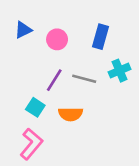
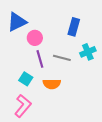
blue triangle: (23, 30) -> (17, 22), size x1.5
pink circle: (57, 39) -> (35, 38), moved
purple line: (54, 80) -> (40, 59), turned -48

